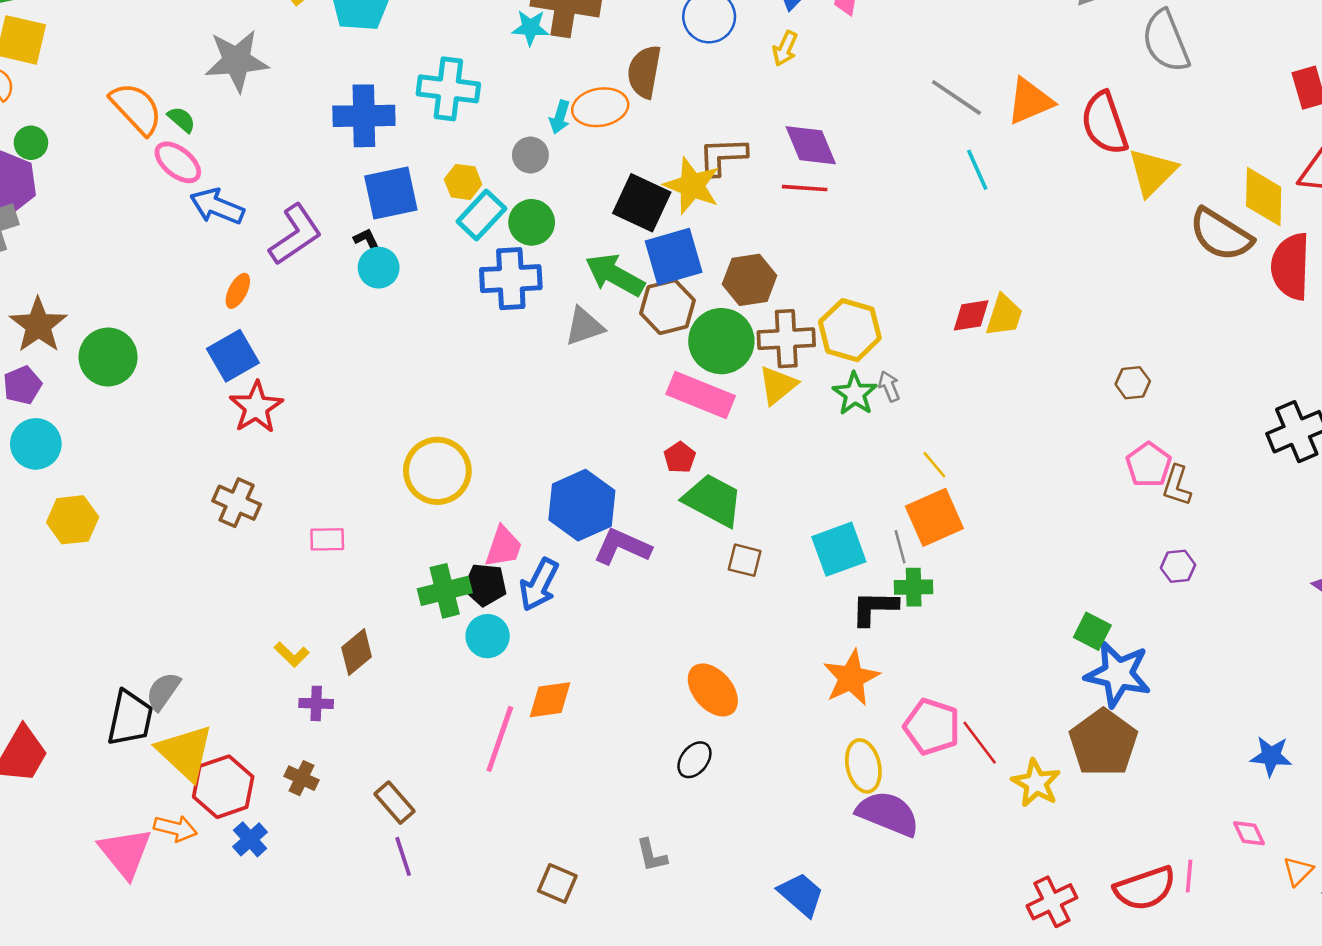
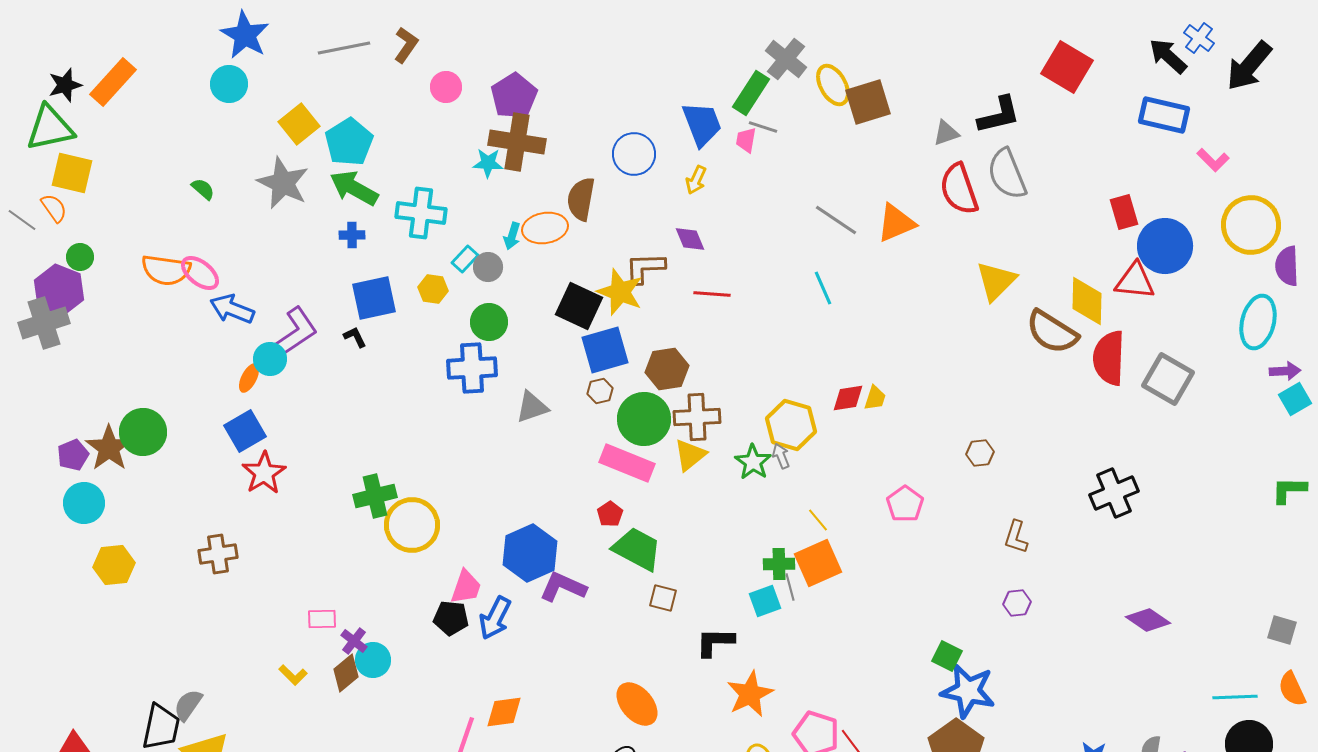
gray star: (237, 61) -> (283, 183), moved, turned 30
orange semicircle: (136, 108) -> (166, 270), moved, turned 141
blue cross: (364, 116) -> (352, 235), size x0.5
green semicircle: (182, 120) -> (203, 189), moved
red semicircle: (1105, 123) -> (959, 189), moved
purple diamond: (811, 145) -> (690, 239), moved, size x0.7
cyan line: (977, 170) -> (823, 288), moved
cyan rectangle: (481, 215) -> (465, 259), moved, size x0.7
cyan circle: (379, 268) -> (270, 359), moved
green arrow: (615, 275) -> (354, 188), moved
brown hexagon: (668, 307) -> (600, 391), size x0.6
yellow trapezoid: (1004, 315) -> (875, 398), size x0.7
brown star: (38, 325) -> (109, 448), moved
yellow hexagon: (850, 330) -> (791, 425), moved
pink pentagon: (1149, 465) -> (905, 504), moved
brown cross: (237, 503) -> (218, 554), moved, turned -33
pink rectangle: (327, 539) -> (322, 619), moved
cyan square: (839, 549) -> (765, 601), moved, size x0.7
green cross: (914, 587) -> (779, 564), moved
green cross: (445, 591) -> (375, 496), moved
black L-shape: (874, 608) -> (715, 642), moved
cyan circle: (488, 636) -> (373, 660), moved
purple cross: (316, 703) -> (354, 641), moved, turned 36

